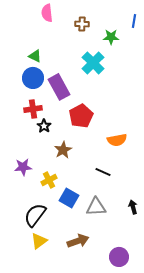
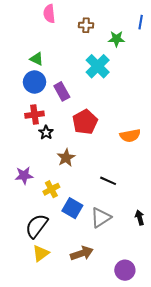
purple rectangle: (59, 87) -> (62, 91), size x0.7
orange semicircle: (117, 140) -> (130, 136), moved
gray triangle: (96, 207) -> (101, 218), turned -30

